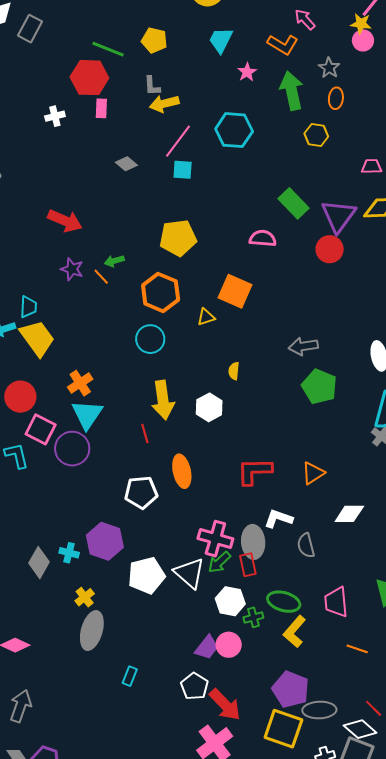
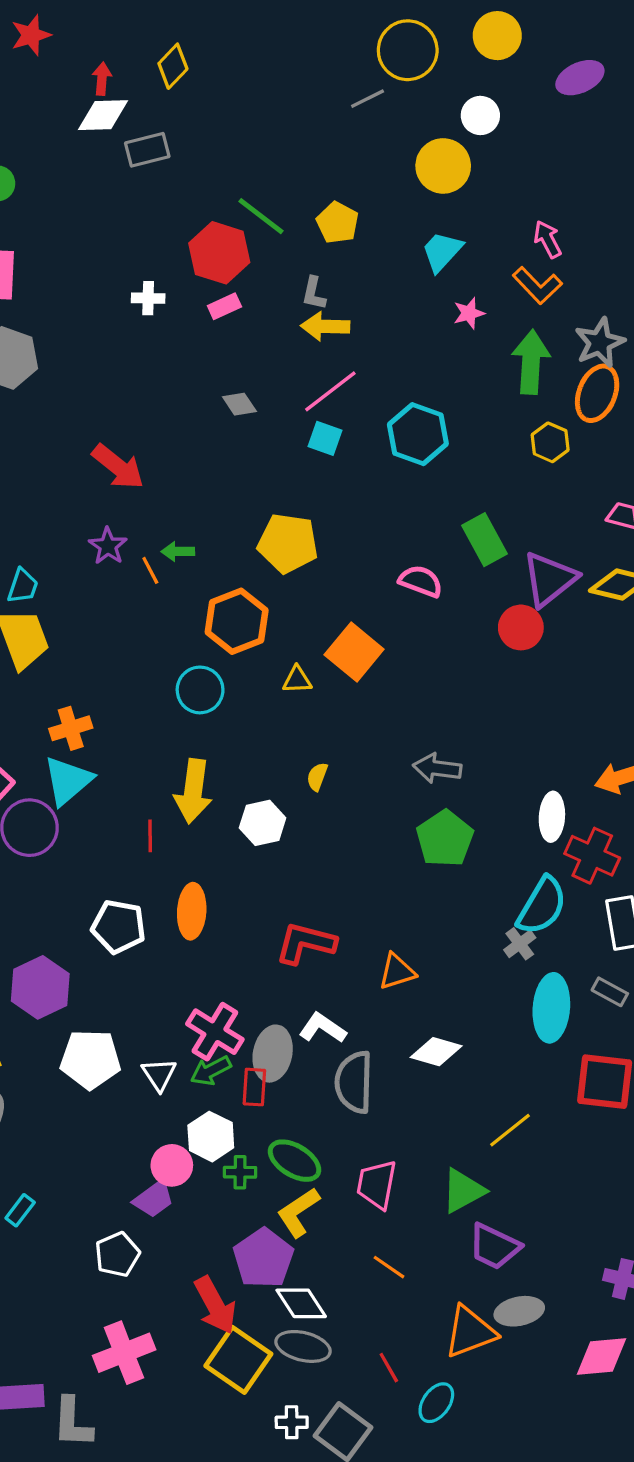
pink arrow: (305, 20) -> (548, 239), moved
gray rectangle: (30, 29) -> (147, 150), turned 32
gray star: (329, 68) -> (600, 343), size x1.4
orange ellipse: (336, 98) -> (597, 393), size x1.6
pink rectangle: (101, 108) -> (224, 306), turned 48
cyan hexagon: (234, 130) -> (418, 434), moved
gray semicircle: (306, 545) -> (354, 1082), size x1.5
white triangle: (189, 573) -> (159, 1074), size x0.7
pink circle: (229, 645) -> (172, 1165), moved
purple pentagon: (291, 689) -> (263, 1258), moved
red arrow: (225, 705) -> (215, 1305), moved
white diamond: (360, 729) -> (301, 1303), moved

